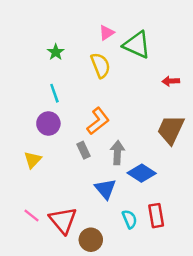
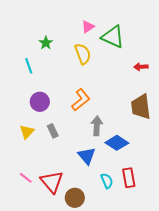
cyan line: (54, 93) -> (29, 66), moved
brown trapezoid: (171, 130) -> (141, 107), turned -32
gray rectangle: (84, 150) -> (53, 131), moved

